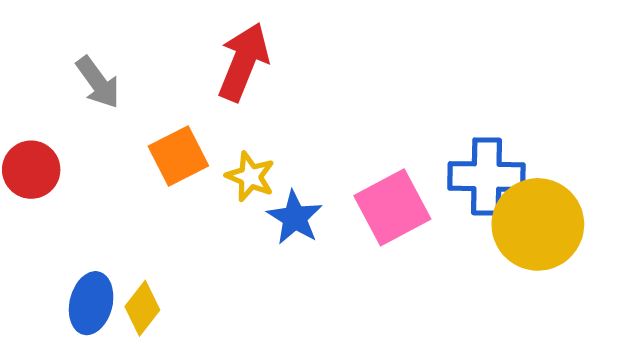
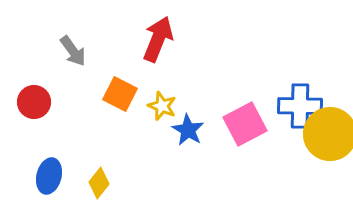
orange square: (178, 156) -> (120, 94), turned -36
blue ellipse: (91, 303) -> (49, 176), moved

